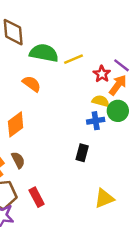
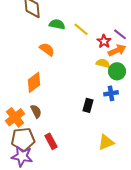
green semicircle: (44, 53) -> (57, 24), size x0.7
yellow line: (73, 59) -> (81, 29), turned 63
orange arrow: (118, 85) -> (117, 50), turned 30
blue cross: (96, 121) -> (111, 93), moved

